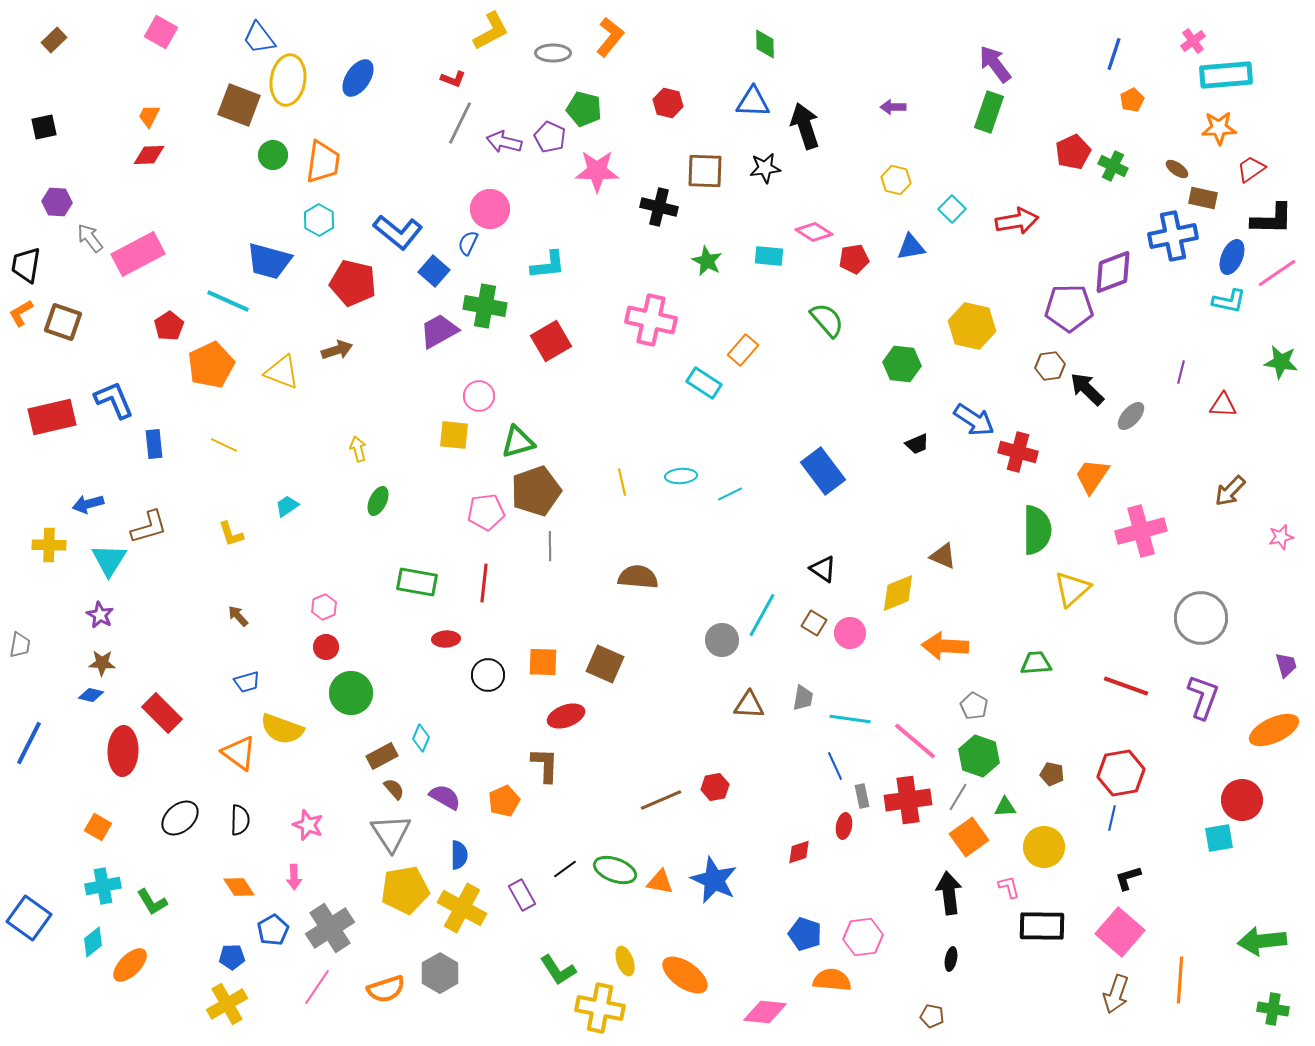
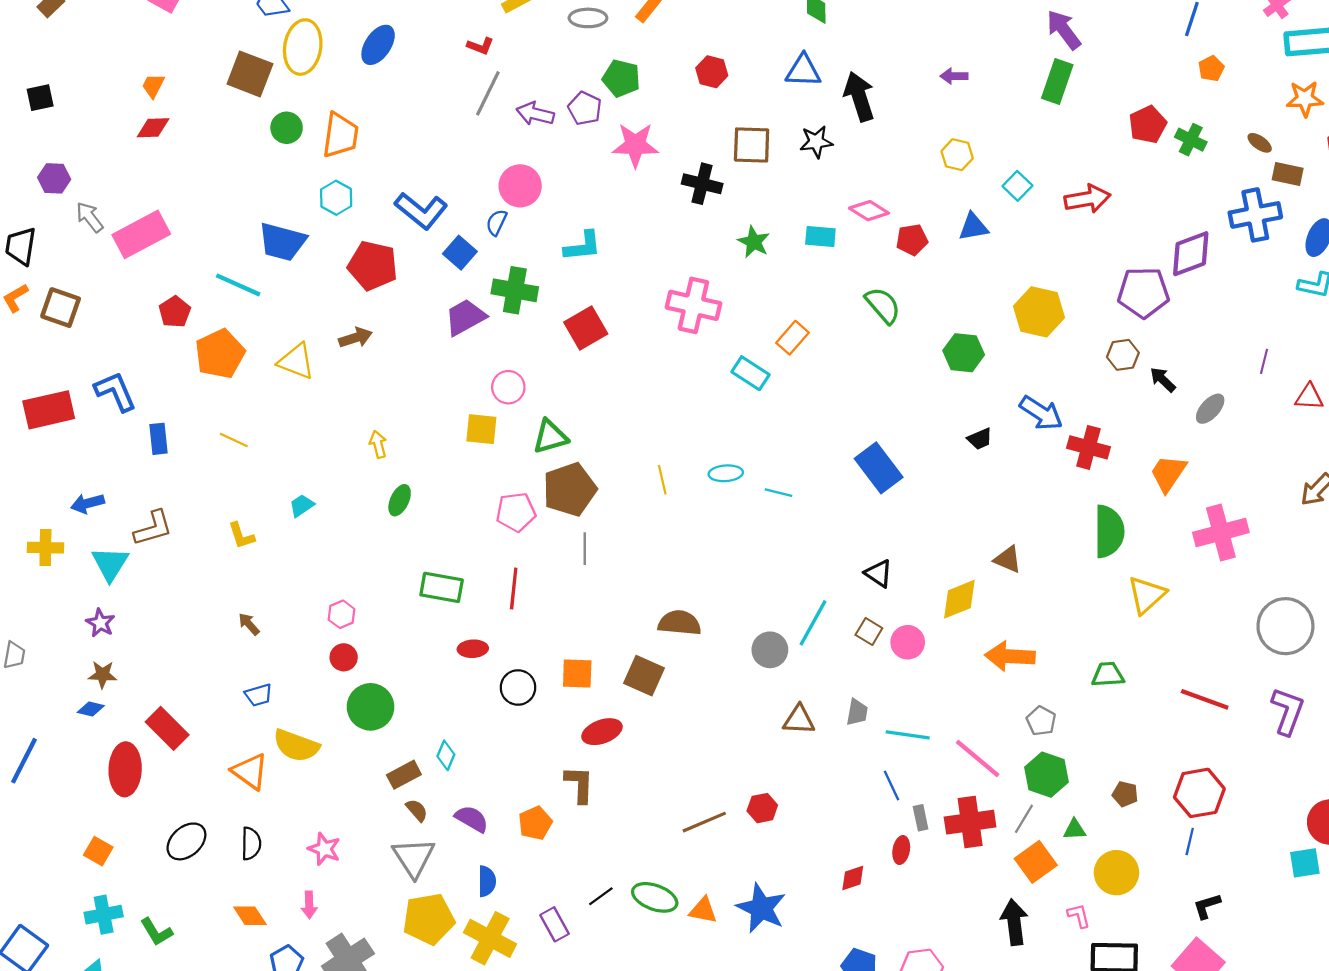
black arrow: (1087, 389) -> (1163, 380), size x0.7
cyan line: (730, 494) -> (778, 493), turned 40
brown semicircle: (638, 577) -> (679, 623), moved

